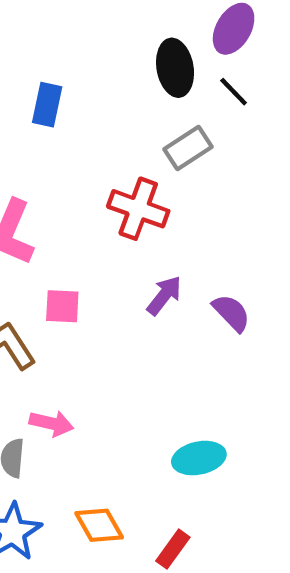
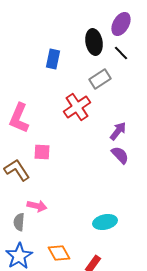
blue rectangle: (47, 105) -> (53, 59), moved
red cross: (138, 209) -> (77, 107), turned 36
purple arrow: (164, 295) -> (118, 131), moved

